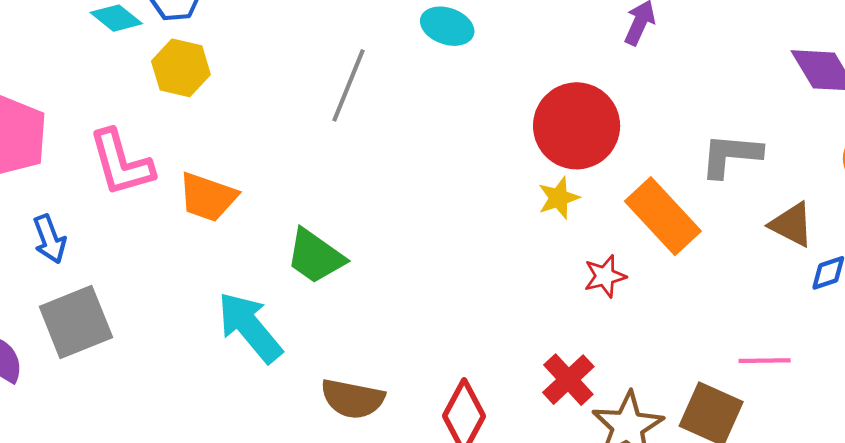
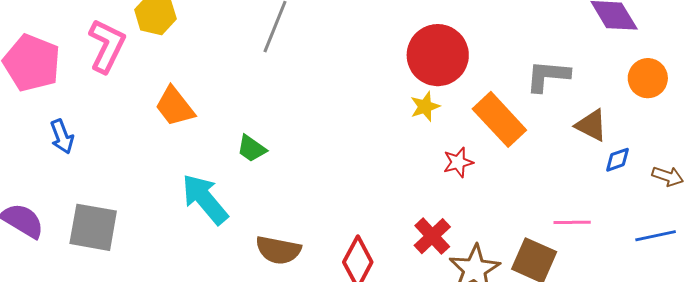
pink L-shape: (121, 163) -> (107, 46), moved, turned -138
orange trapezoid: (208, 197) -> (175, 106), turned 33
green trapezoid: (315, 256) -> (252, 149), size x0.7
gray square: (76, 322) -> (93, 227), moved, turned 32

